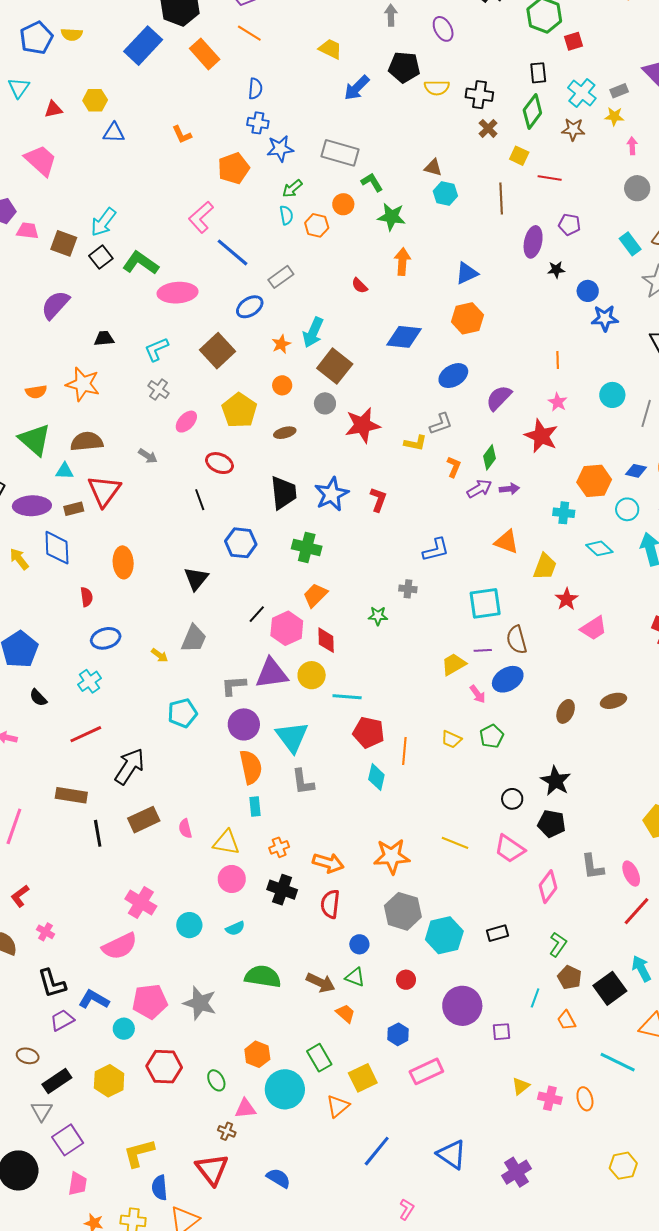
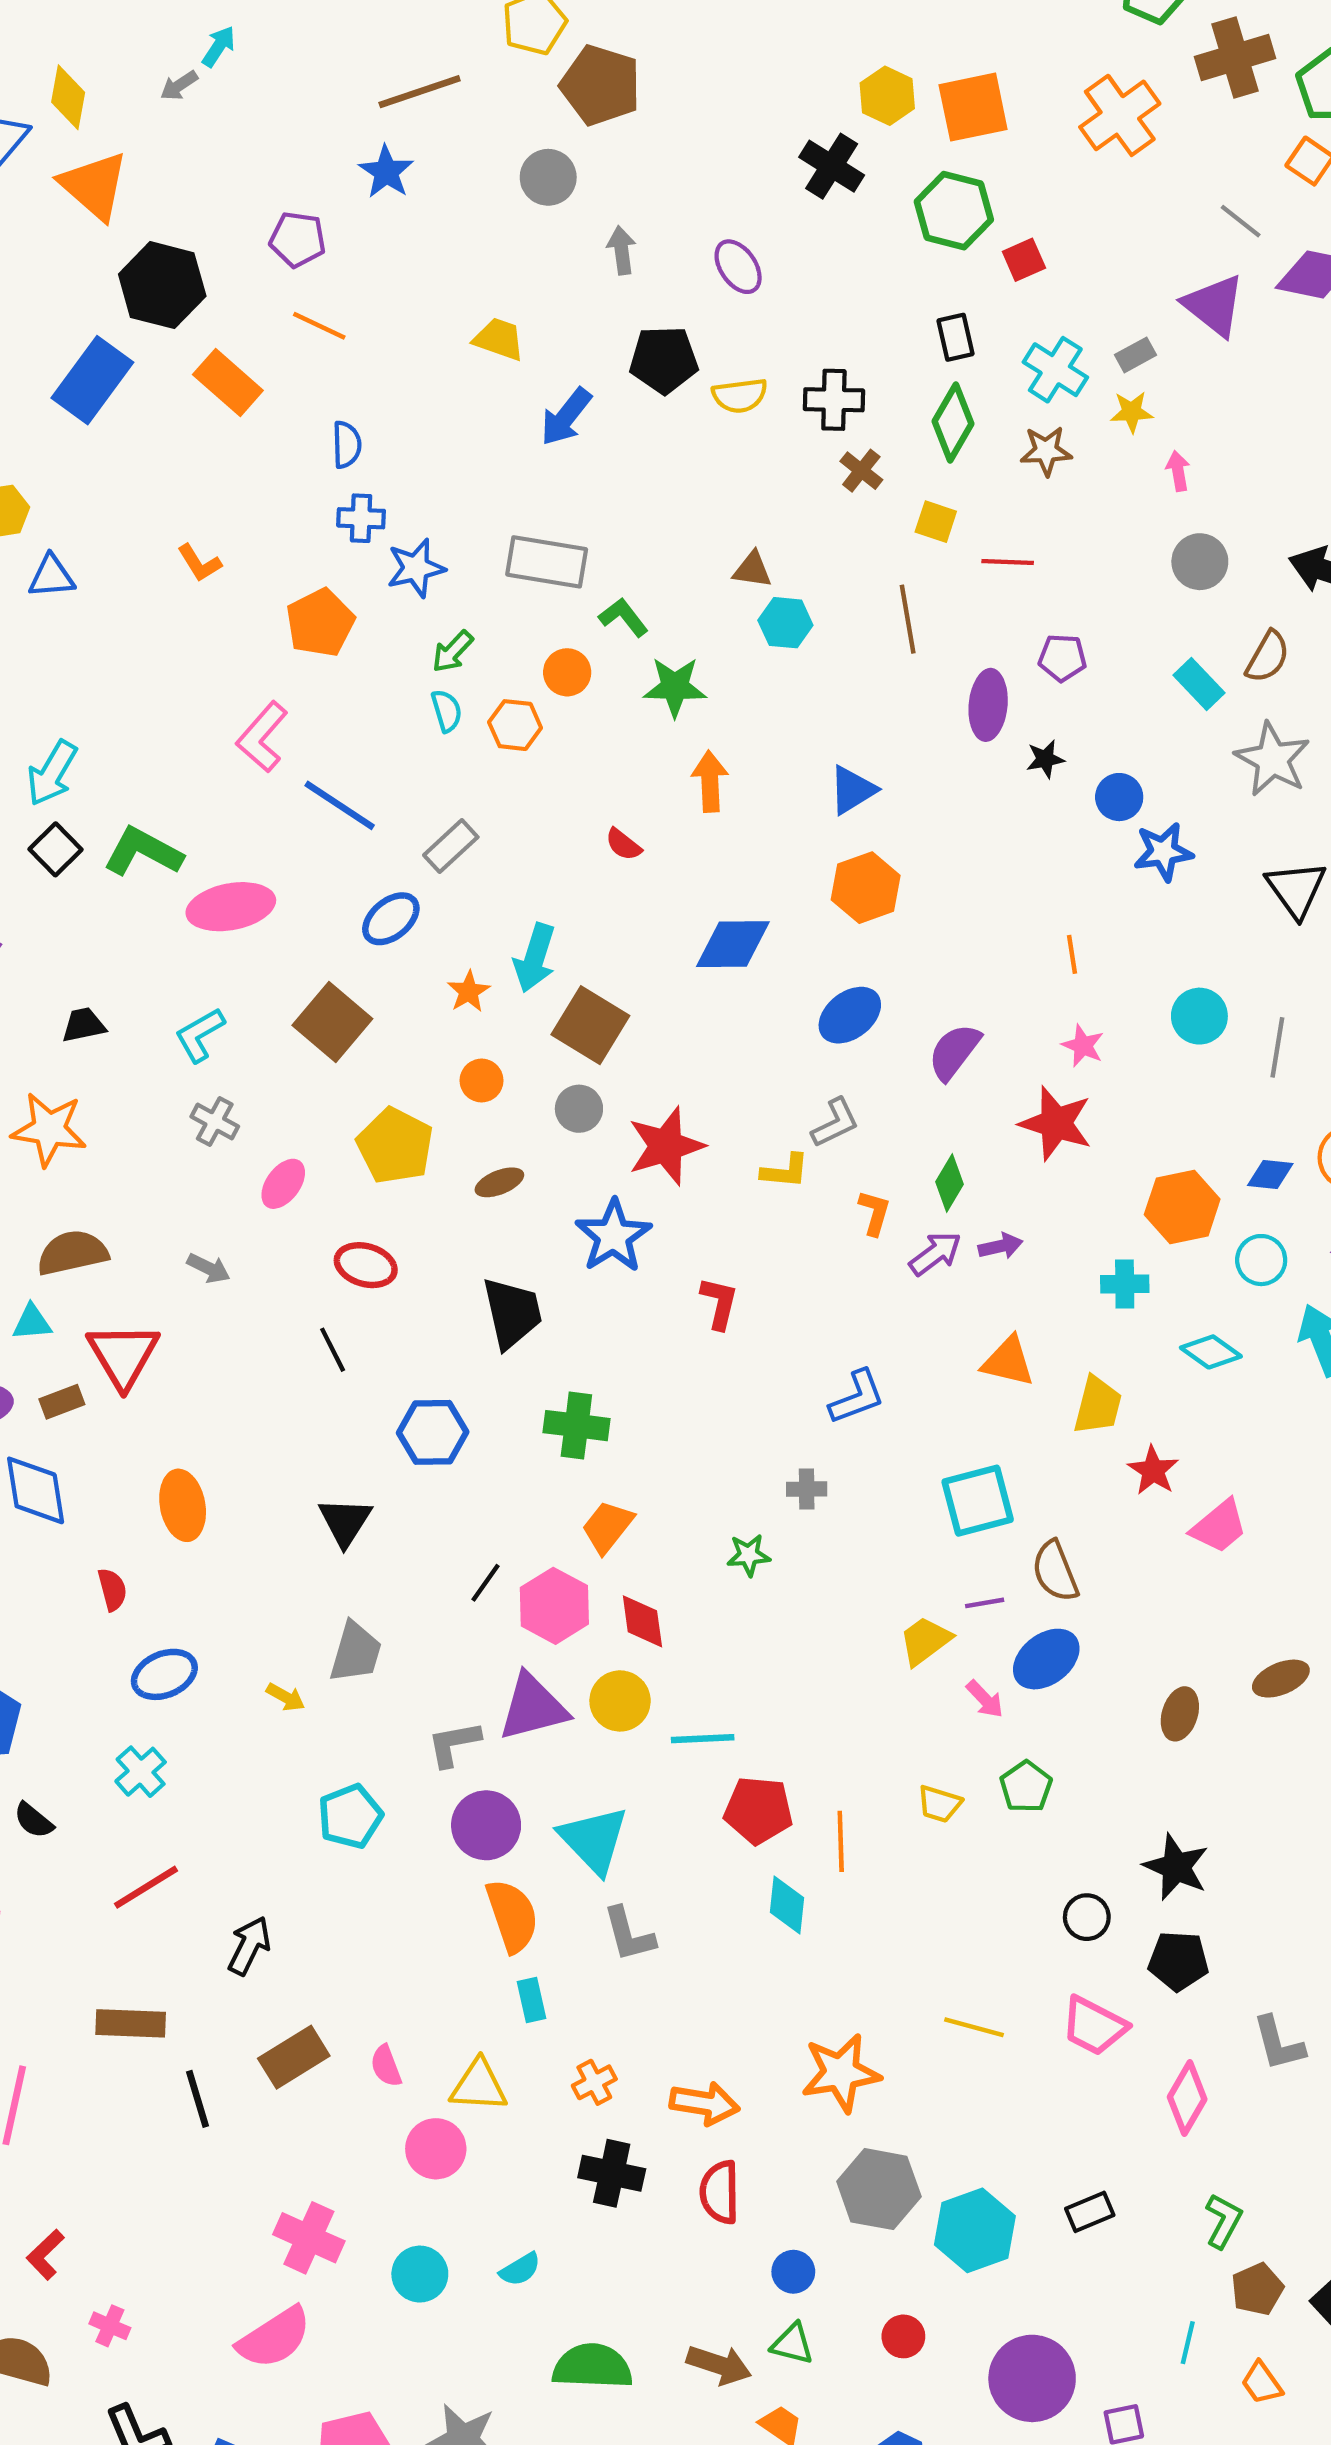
blue star: (332, 494) -> (613, 1236), moved
black arrow: (130, 766) -> (249, 1946), size x0.7
pink circle: (232, 879) -> (436, 2149), moved
brown pentagon: (570, 977) -> (1257, 2289), turned 30

